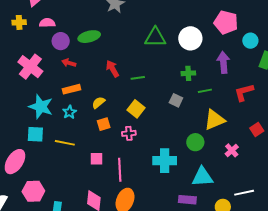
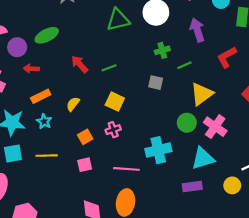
orange square: (104, 124) -> (85, 137), moved
pink cross: (232, 150) -> (215, 127), moved, size x1.5
pink line: (120, 170) -> (126, 169), moved, turned -70

